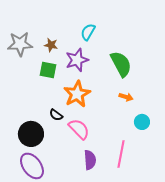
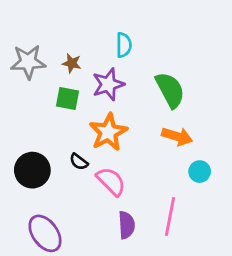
cyan semicircle: (88, 32) -> (124, 45), turned 150
orange arrow: (126, 97) -> (177, 136), size x1.5
black circle: (31, 134) -> (32, 170), moved

